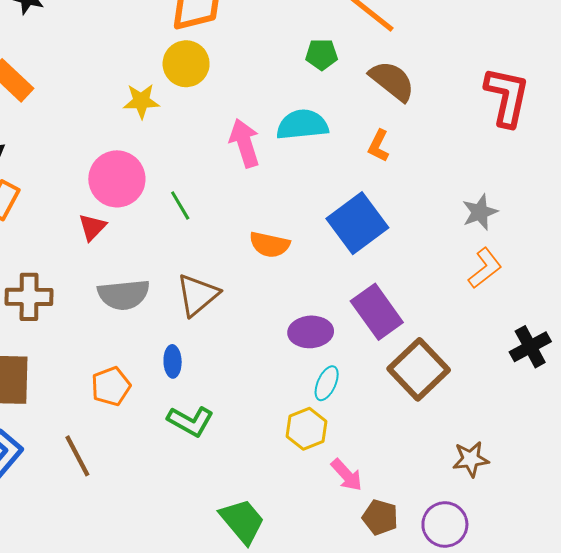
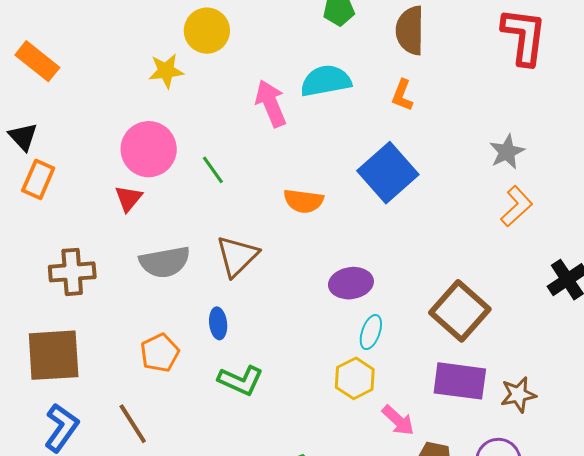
brown semicircle: (392, 81) -> (410, 30), turned -123
purple rectangle: (377, 312) -> (460, 381), moved, turned -42

